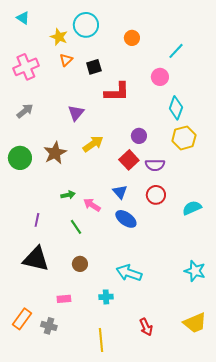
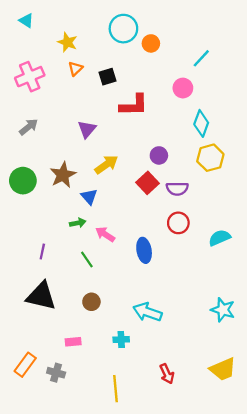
cyan circle: (86, 25) -> (123, 29), moved
blue triangle: (120, 192) -> (89, 197), moved
blue ellipse: (126, 219) -> (144, 250), turned 45

